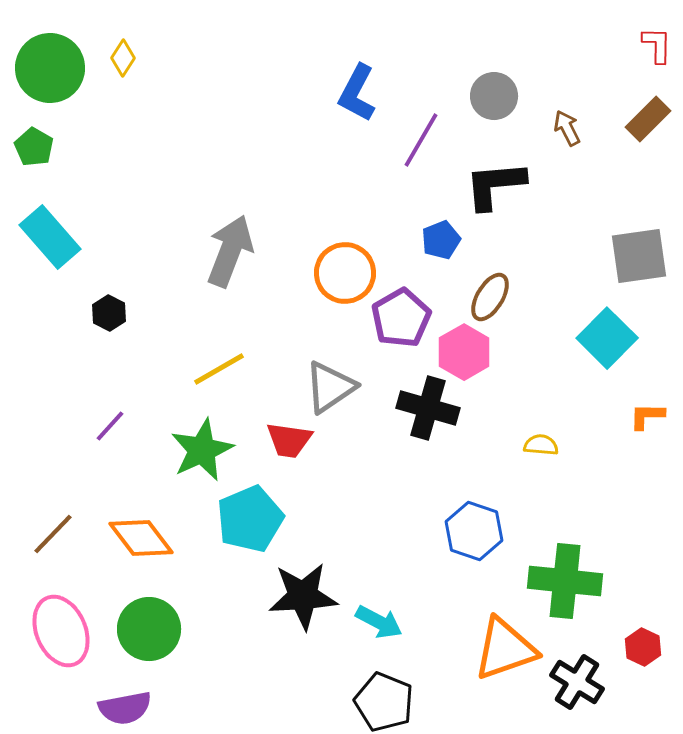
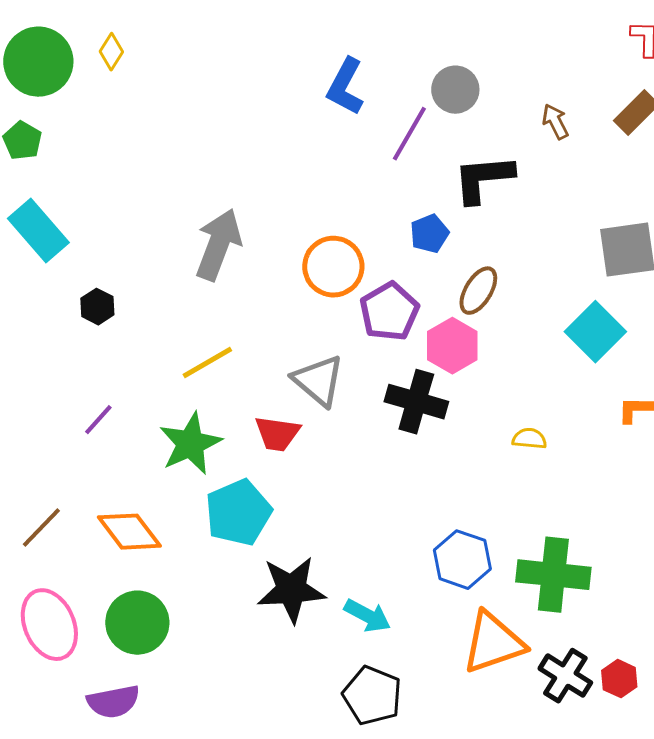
gray circle: (494, 96) -> (455, 90), moved
gray triangle: (330, 387) -> (318, 381), turned -46
blue hexagon: (474, 531) -> (462, 560), moved
red hexagon: (643, 647) -> (619, 679), moved

